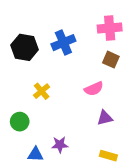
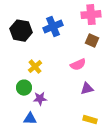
green circle: (20, 122) -> (24, 88), moved
purple star: (60, 145) -> (40, 99), moved

